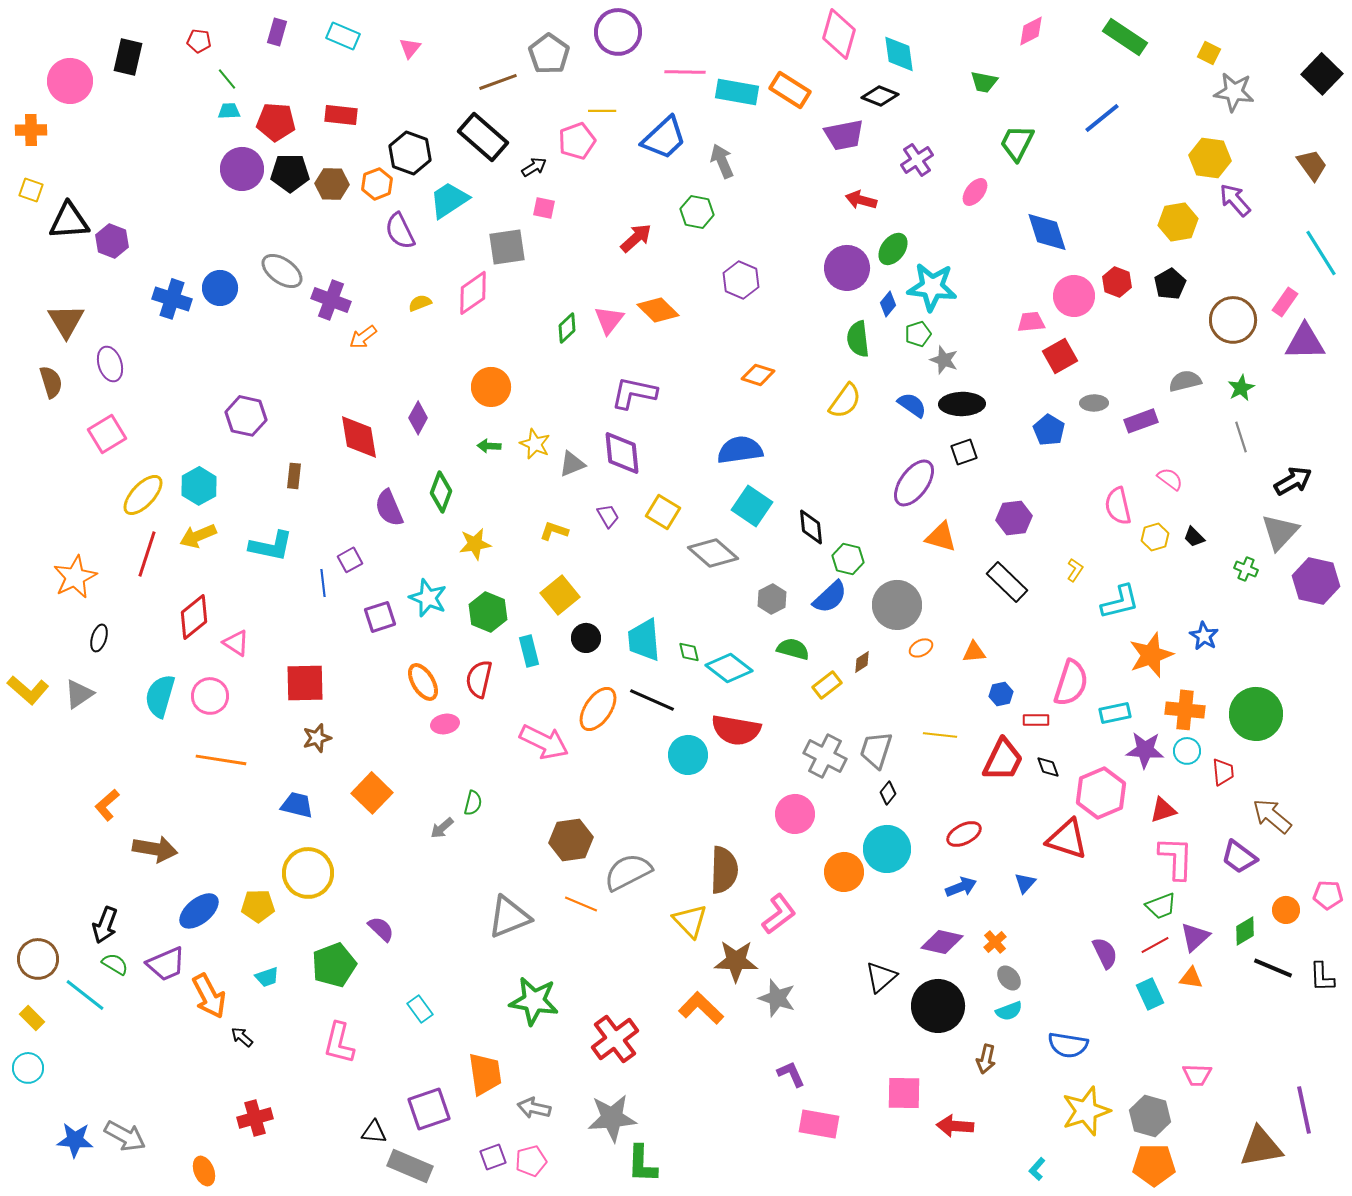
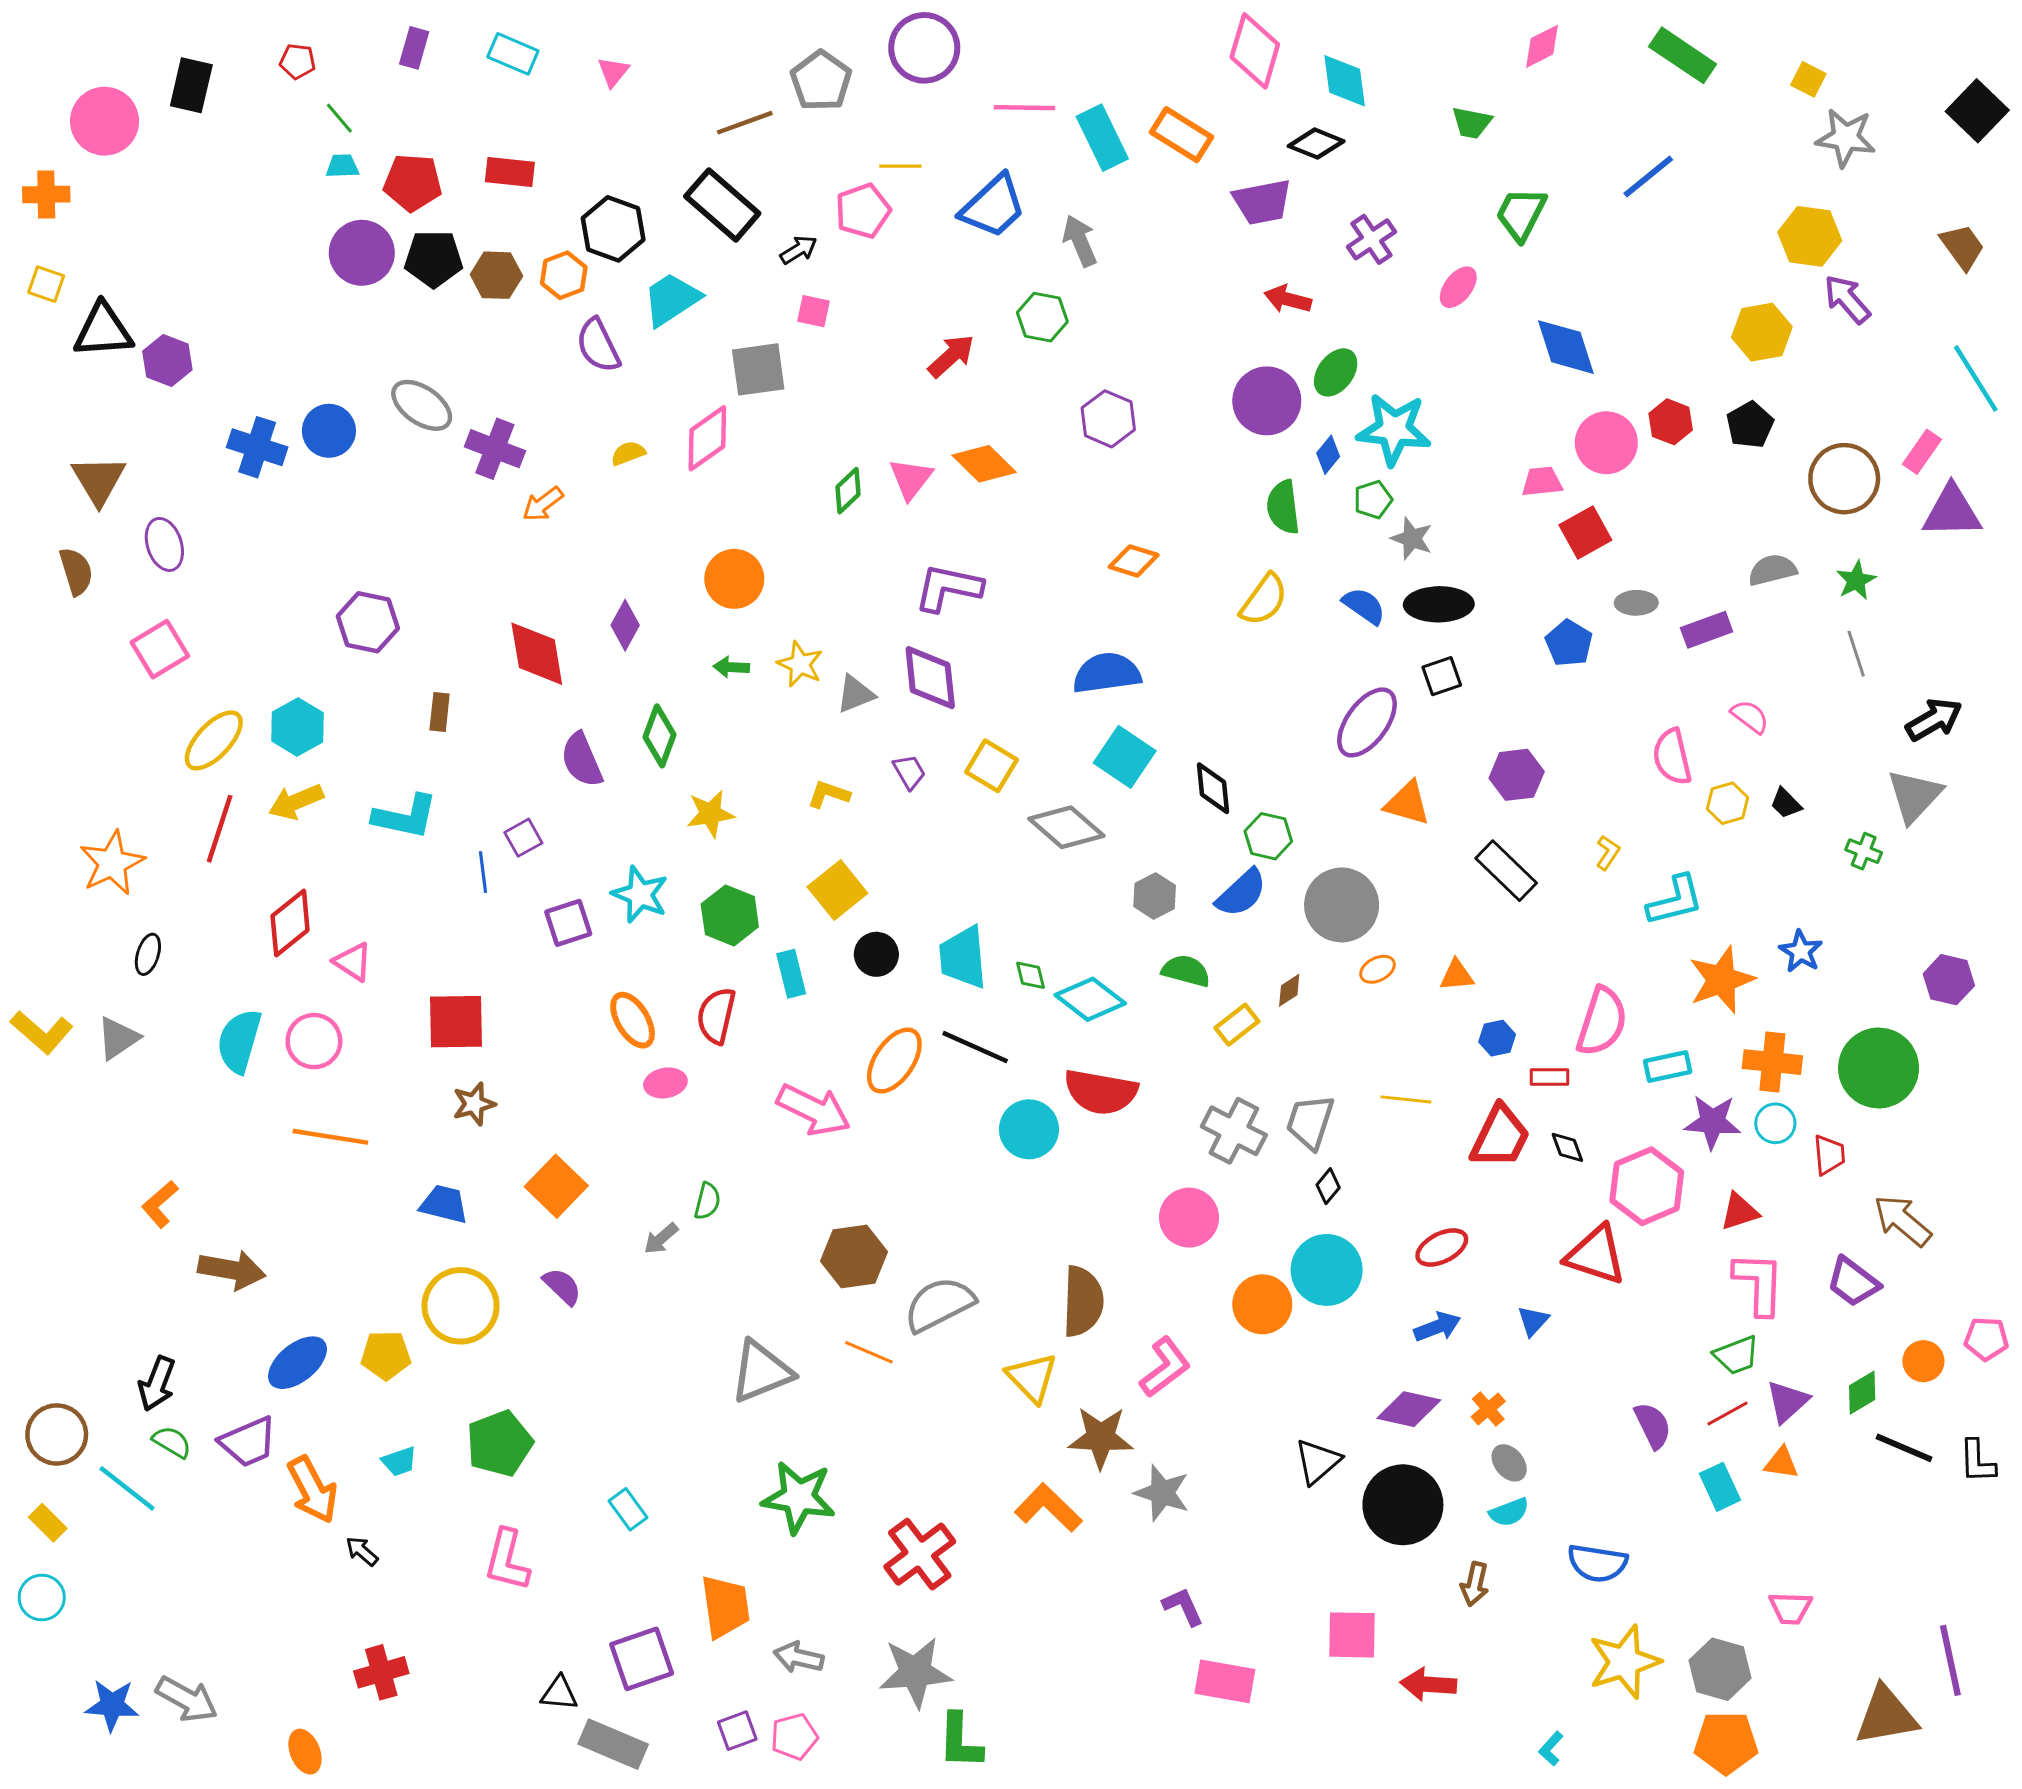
cyan rectangle: (737, 92) -> (1102, 138), turned 54
purple hexagon: (1316, 581) -> (1949, 980), moved, size x0.7
purple semicircle: (381, 929) -> (562, 1286), moved

